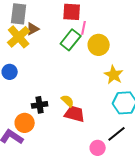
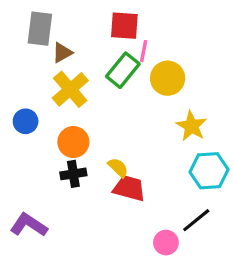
yellow cross: (19, 37) -> (70, 89), moved
orange circle: (25, 123) -> (73, 142), moved

